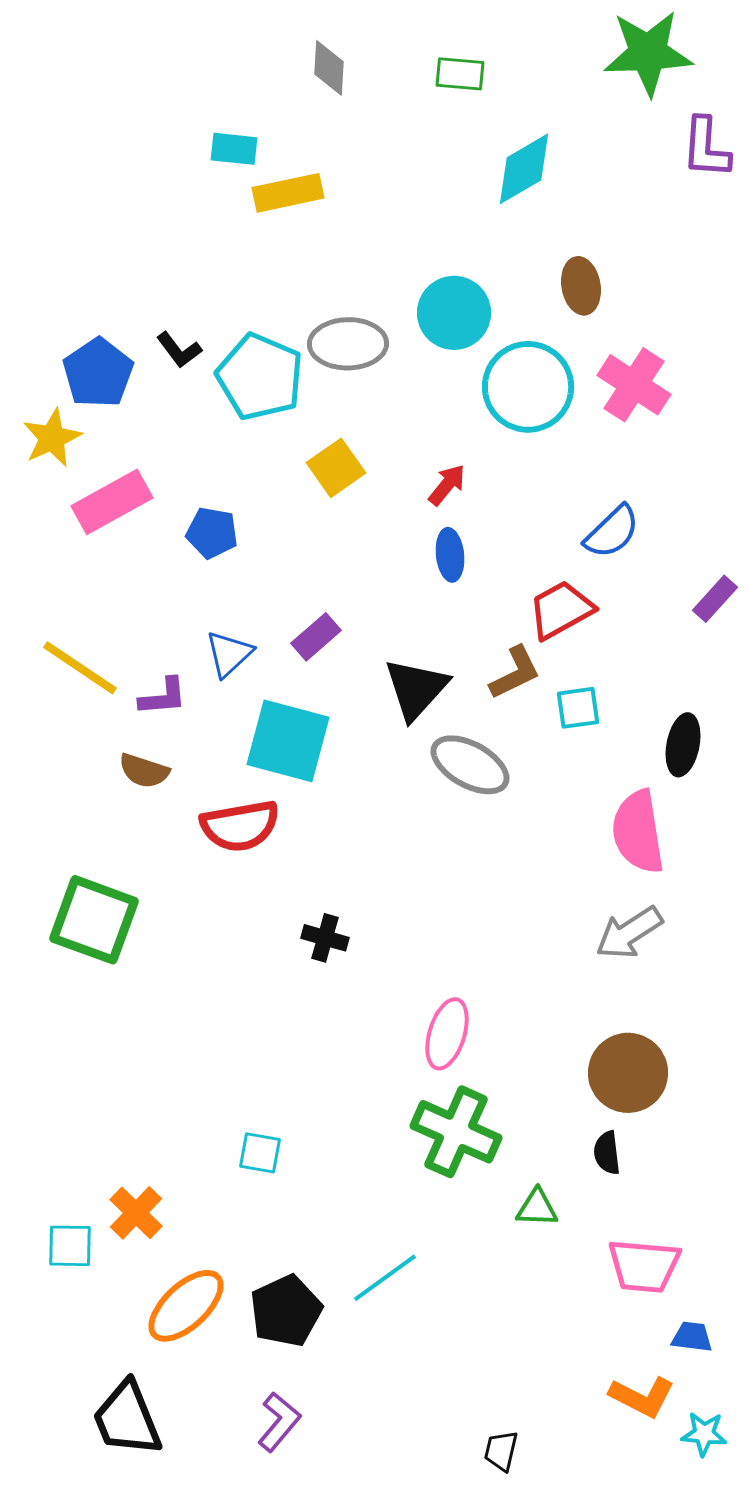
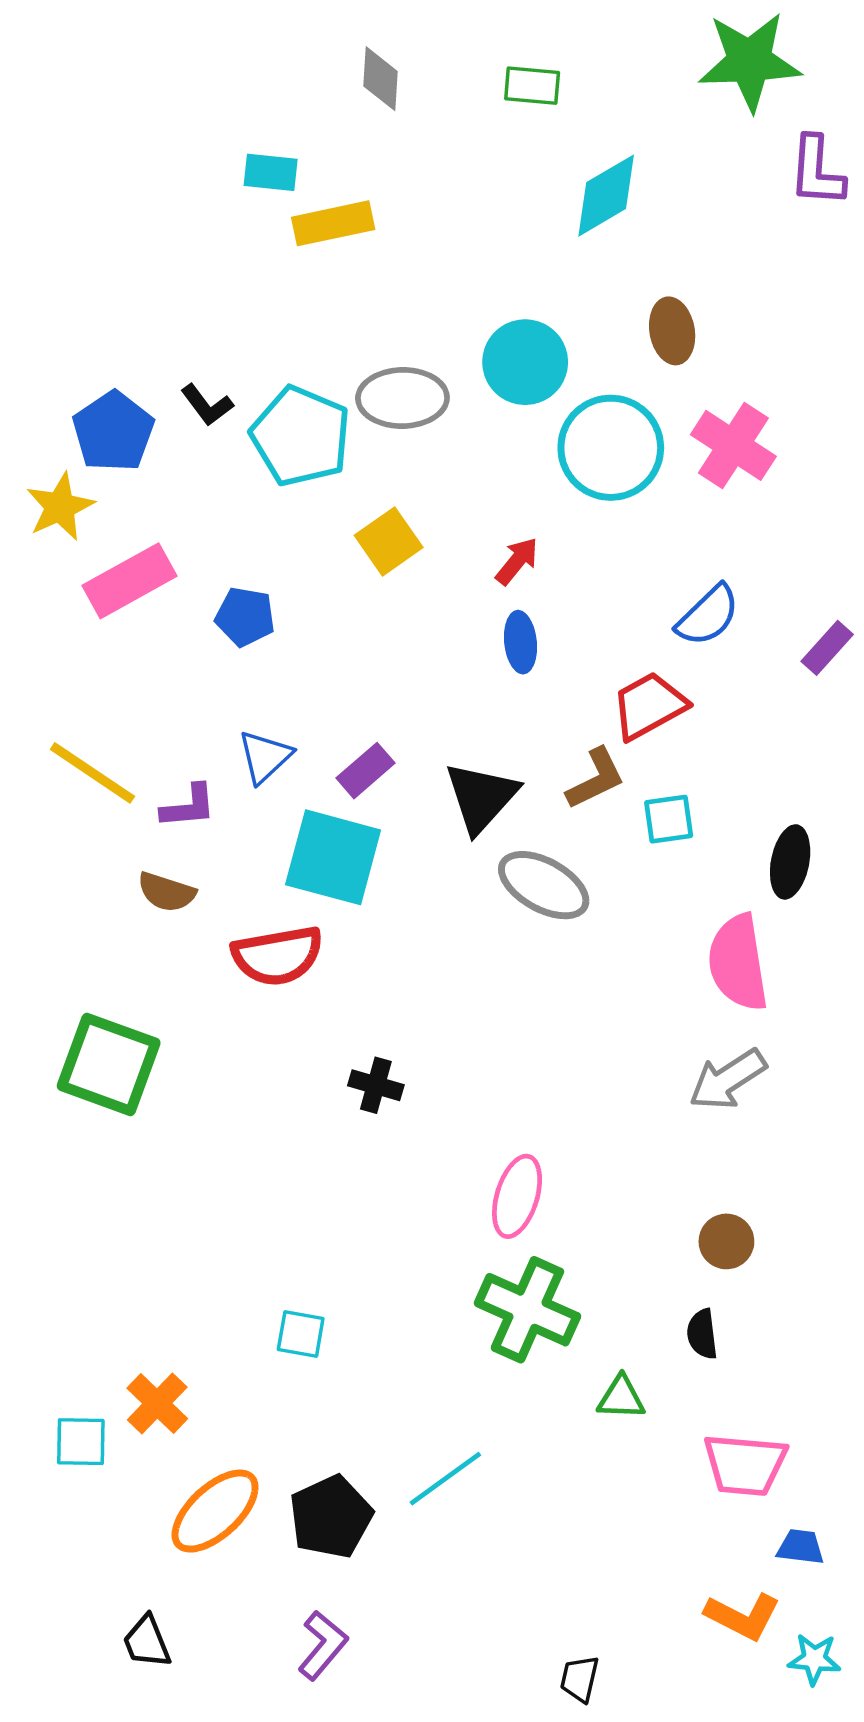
purple rectangle: (715, 599) -> (827, 648), moved
purple rectangle: (316, 637) -> (365, 771), moved
brown circle: (628, 1073) -> (726, 1241), size x0.6
black trapezoid: (127, 1419) -> (147, 1642), size x0.6

